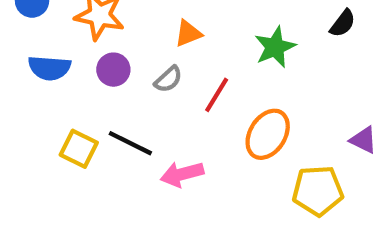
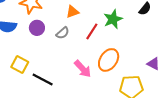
red line: (217, 95) -> (92, 31), moved
black line: (130, 143) -> (43, 80), moved
pink arrow: (182, 174) -> (83, 69), moved, turned -120

